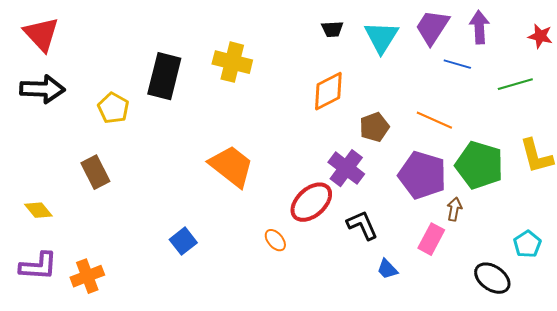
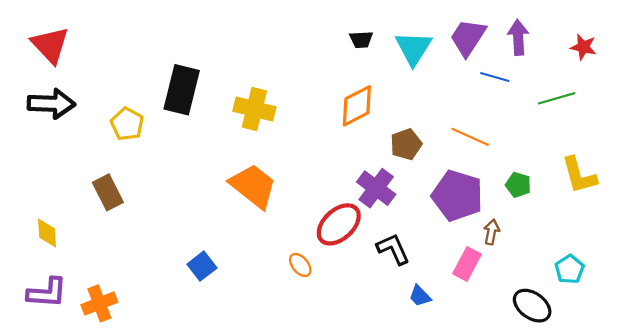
yellow cross: (232, 62) -> (254, 109), moved
green pentagon: (479, 165) -> (518, 185), size x0.5
yellow diamond: (38, 210) -> (47, 233), turned 36

